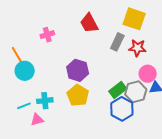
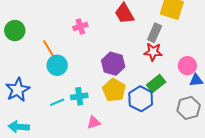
red star: (137, 48) -> (153, 52), moved
gray hexagon: (136, 92) -> (189, 108), moved
blue hexagon: (122, 109) -> (141, 99), moved
pink triangle: (37, 120) -> (94, 122), moved

